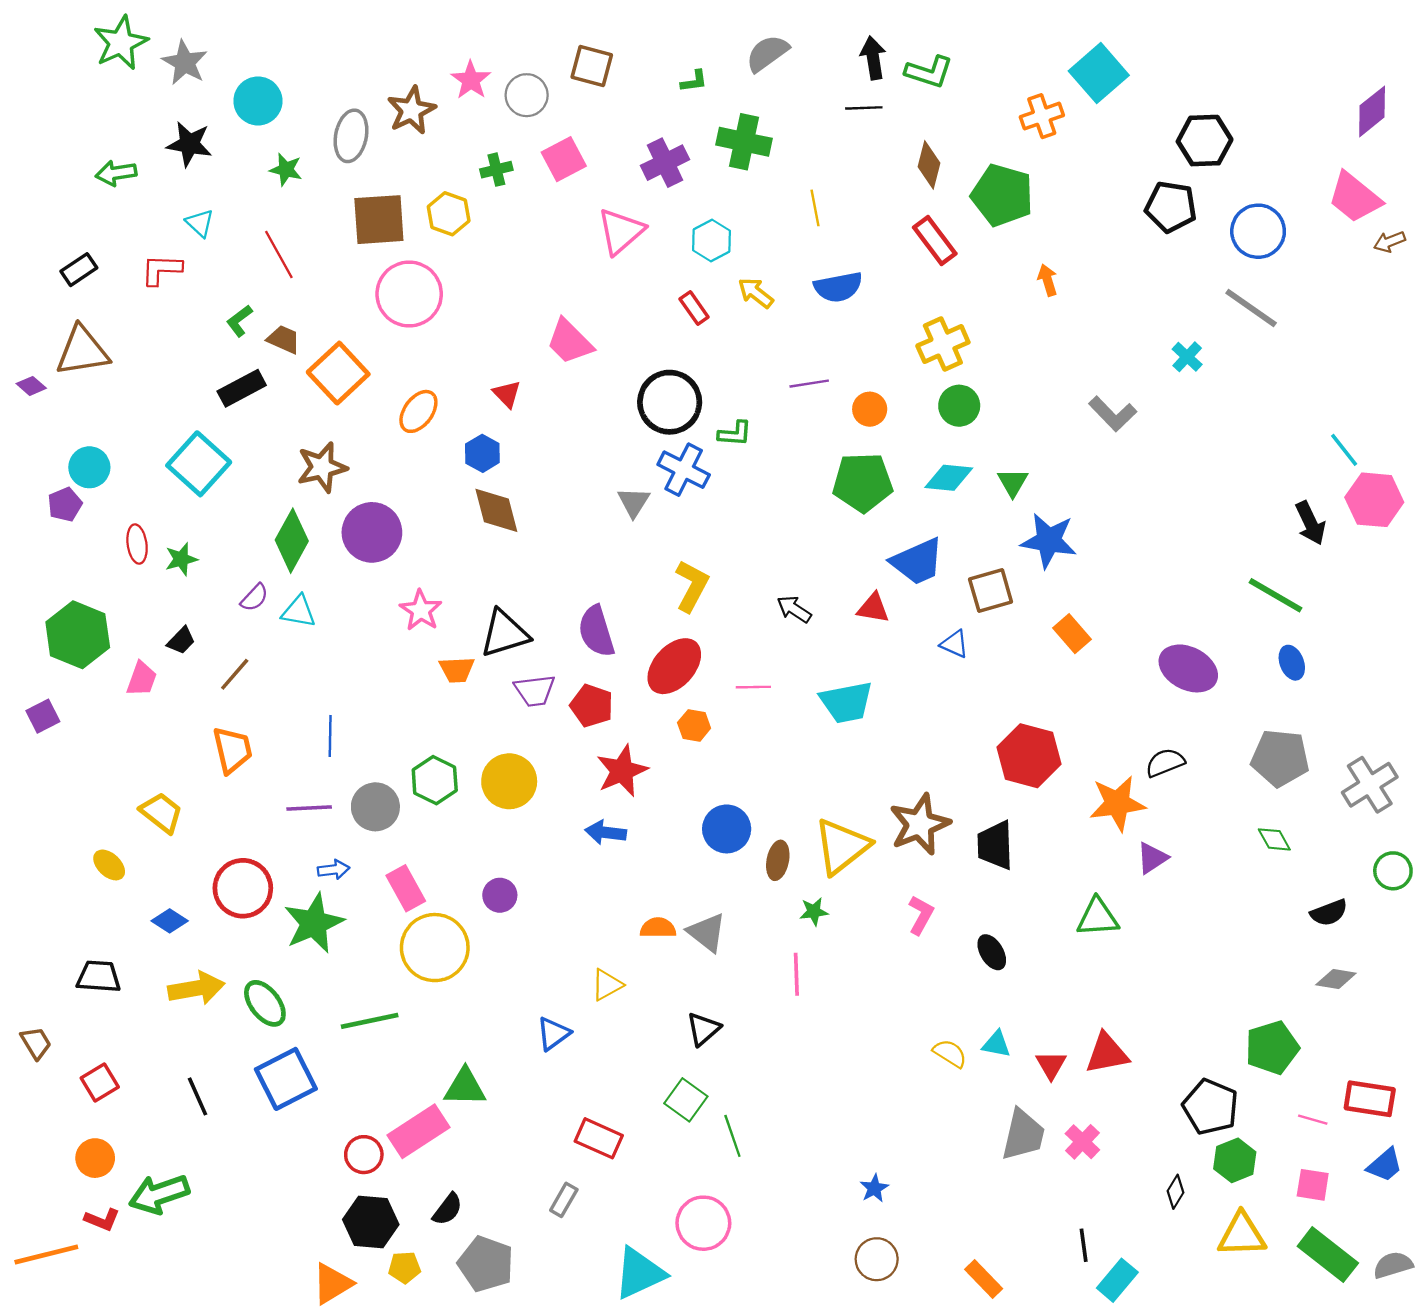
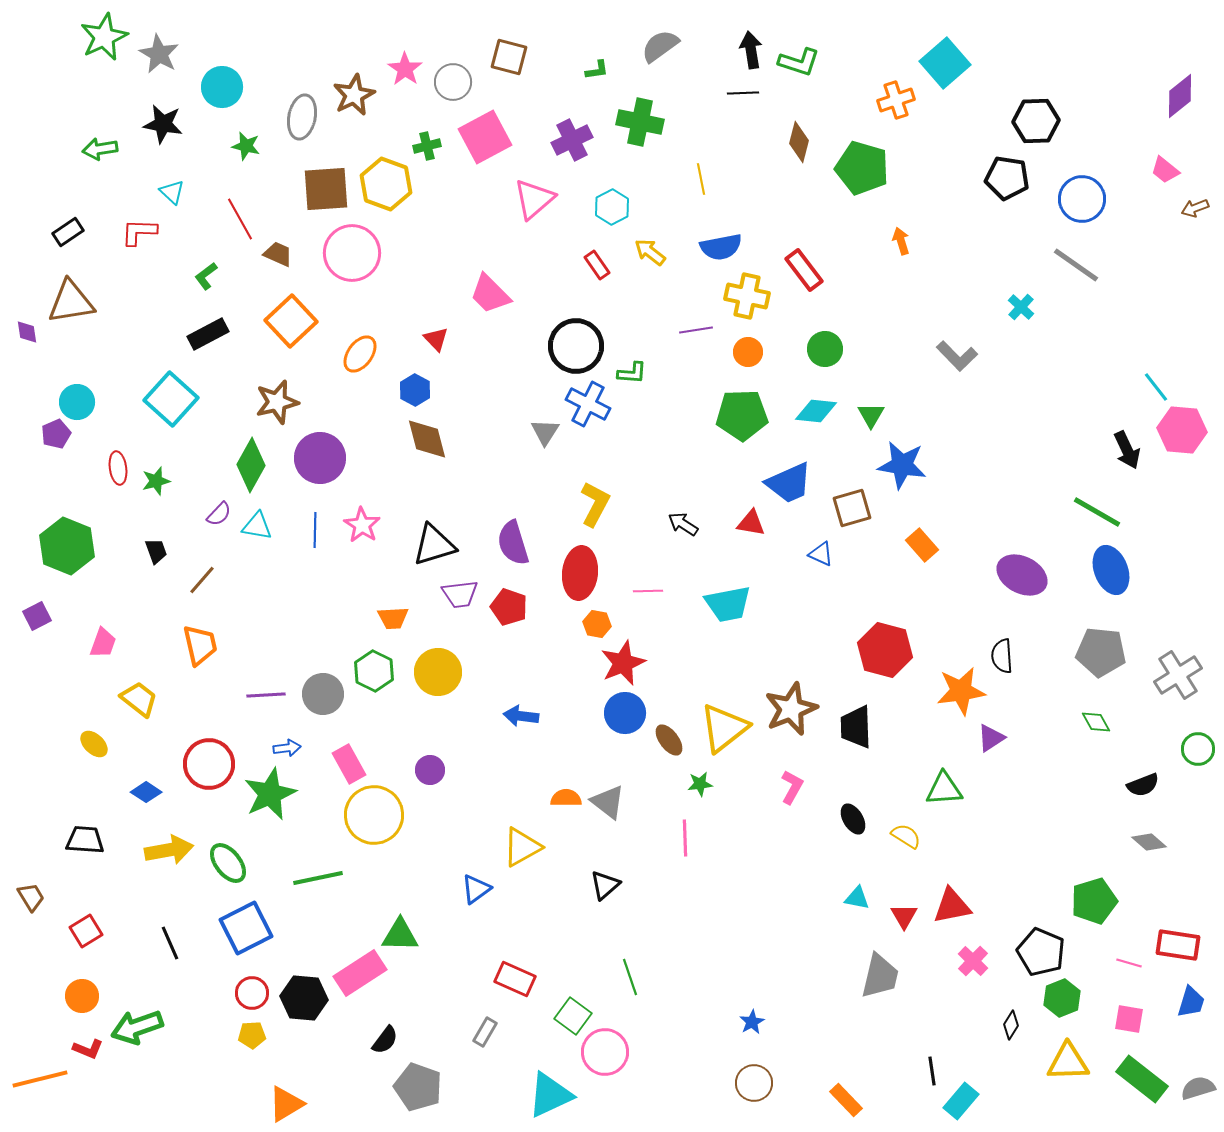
pink square: (564, 159) -> (485, 137), size x1.4
pink trapezoid: (1355, 197) -> (1165, 170), size x0.6
yellow hexagon: (449, 214) -> (386, 184), size x1.4
red rectangle: (935, 241) -> (804, 270), moved
brown trapezoid: (284, 339) -> (278, 254), moved
yellow cross: (943, 344) -> (747, 296), moved, turned 36
purple diamond: (31, 386) -> (27, 332), turned 40
black trapezoid: (181, 641) -> (156, 551), turned -64
blue ellipse: (1292, 663) -> (1111, 570), size x1.6
red ellipse: (674, 666) -> (580, 573), turned -36
orange trapezoid: (457, 670) -> (393, 618), moved
pink trapezoid: (142, 679) -> (103, 643), moved
blue line: (330, 736) -> (315, 530), moved
black semicircle: (1165, 763) -> (1002, 656), turned -72
red star: (622, 771) -> (623, 663), moved
brown ellipse: (778, 860) -> (669, 740), turned -48
gray diamond: (1336, 979) -> (1149, 842), turned 32
yellow triangle: (607, 985) -> (522, 847), size x1.4
yellow semicircle: (950, 1053) -> (906, 836), moved
green square: (686, 1100) -> (573, 1016), moved
pink cross: (1082, 1142) -> (973, 961), moved
red circle: (364, 1155) -> (252, 993), moved
blue trapezoid: (1385, 1165) -> (1191, 1002), turned -32
black hexagon: (371, 1222) -> (304, 998), moved
yellow pentagon: (404, 1267) -> (252, 1035), moved

